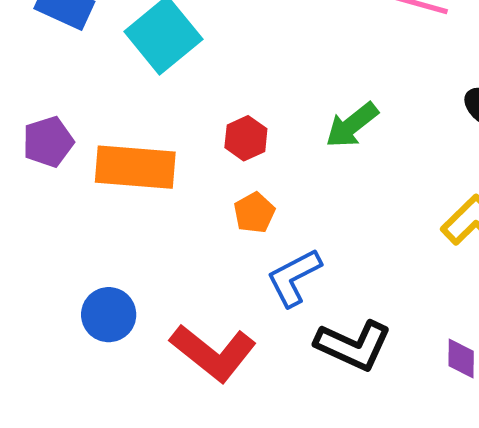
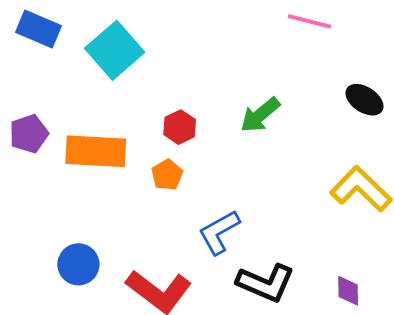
orange pentagon: (254, 213) -> (167, 175), moved

